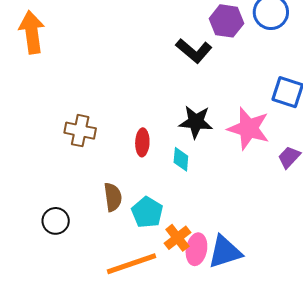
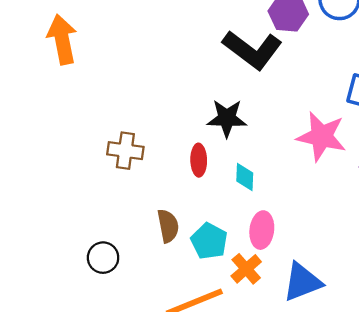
black L-shape: (194, 51) -> (252, 50), size x1.4
black star: (196, 122) -> (227, 118), moved
pink ellipse: (196, 249) -> (262, 230), moved

